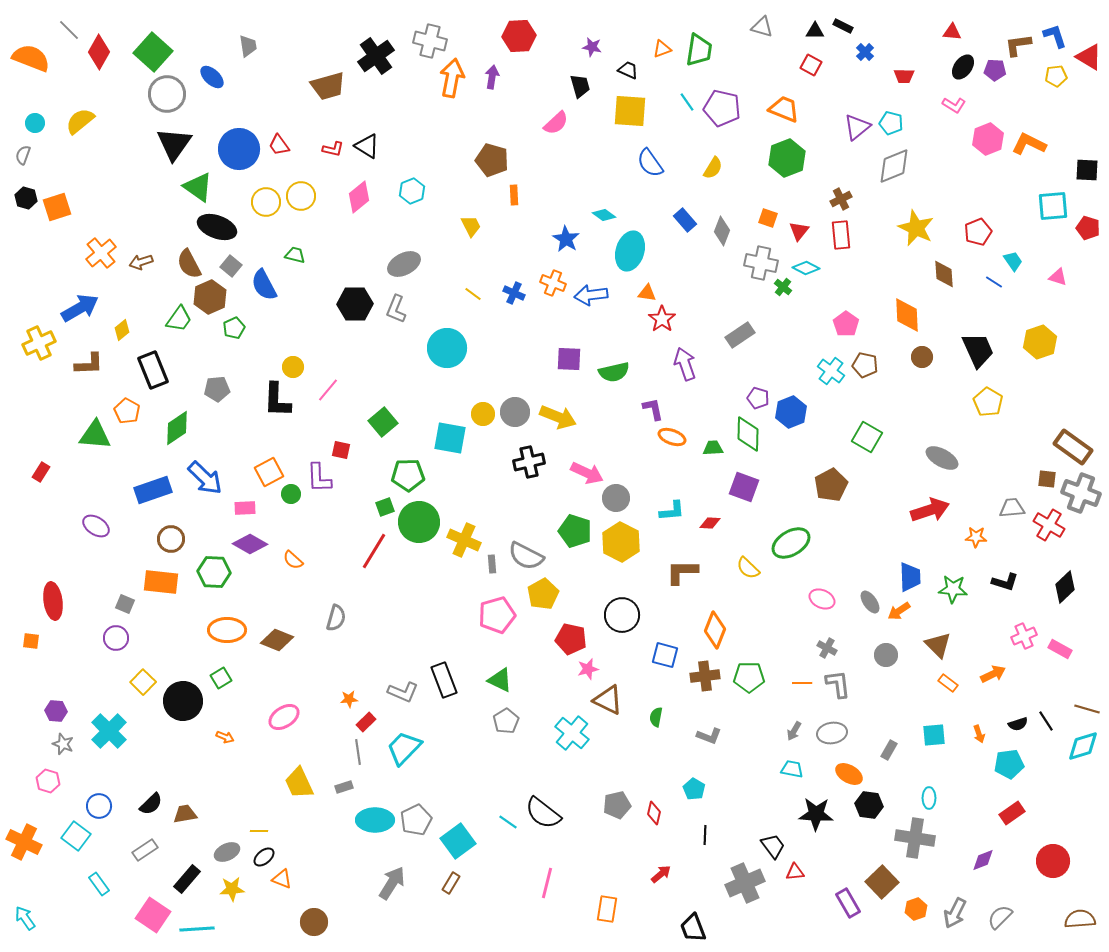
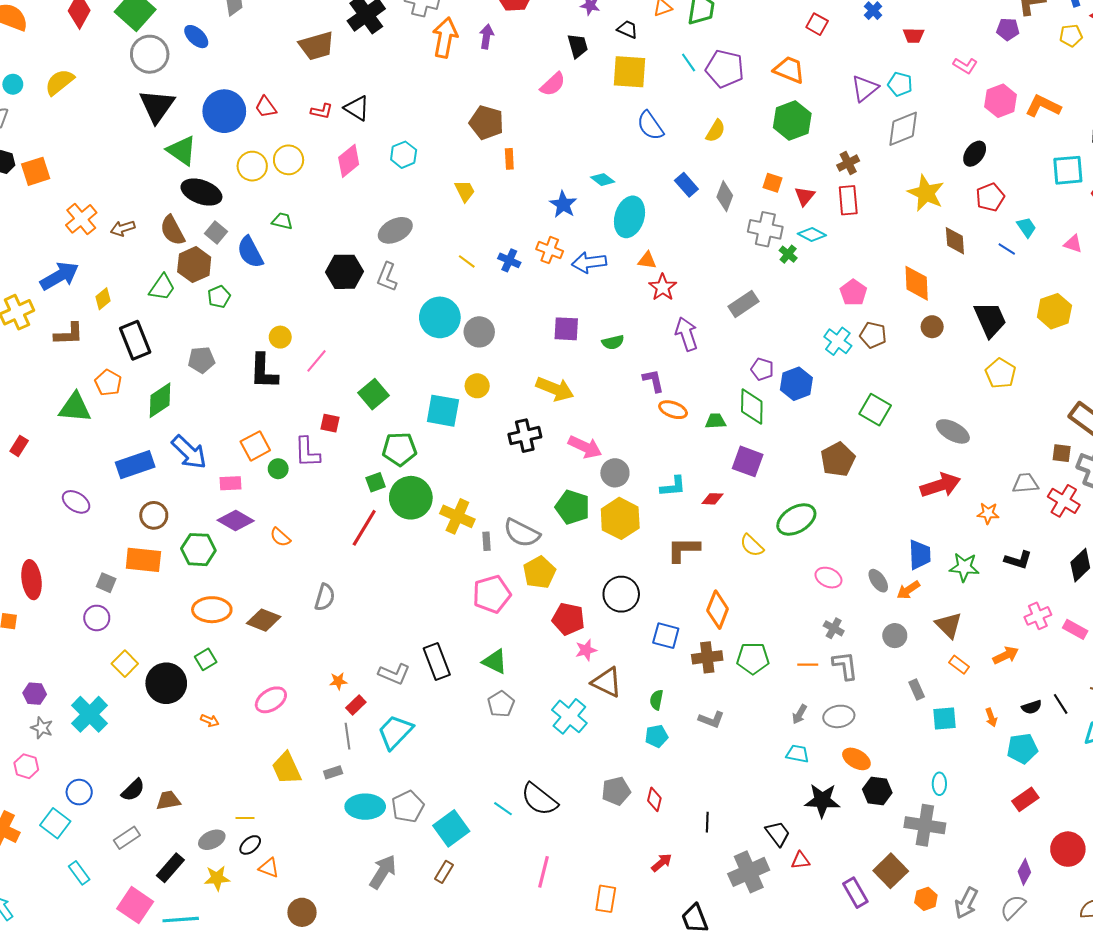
black ellipse: (963, 67) -> (975, 154), moved
green semicircle: (614, 372) -> (613, 342), size x0.7
gray circle: (515, 412) -> (479, 332), moved
gray rectangle: (889, 750) -> (917, 689), moved, turned -54
cyan pentagon: (694, 789) -> (656, 736), moved, turned 30
purple diamond: (983, 860) -> (1024, 872), moved, turned -40

